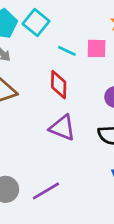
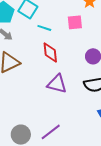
cyan line: (67, 51) -> (44, 28), moved

